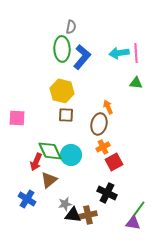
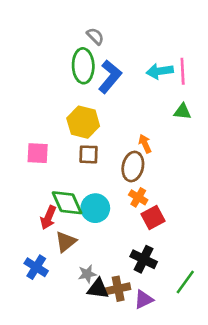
gray semicircle: (71, 27) -> (95, 36), turned -56
pink square: (17, 118) -> (38, 153), moved
orange cross: (103, 147) -> (138, 197), turned -32
purple triangle: (133, 223) -> (144, 299), moved, turned -35

